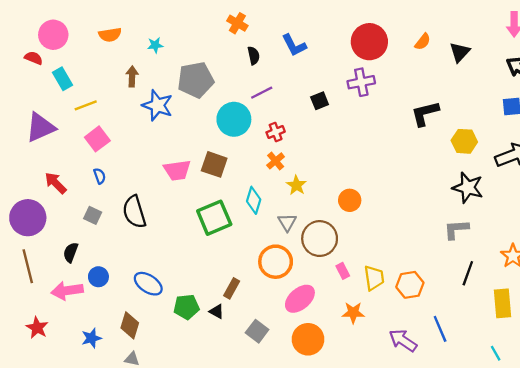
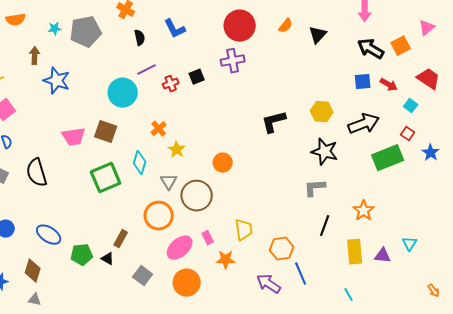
gray pentagon: (196, 80) -> (86, 32), moved
black L-shape: (425, 113) -> (274, 122), moved
red cross: (276, 132) -> (171, 84), moved
pink rectangle: (343, 271) -> (208, 238), moved
orange hexagon: (410, 285) -> (282, 249), moved

